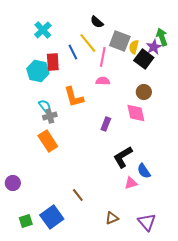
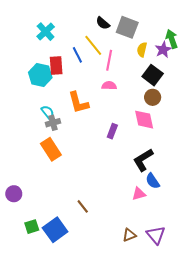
gray square: (120, 41) -> (127, 27), moved
black square: (144, 59) -> (153, 75), moved
black L-shape: (123, 157) -> (143, 160), moved
brown triangle: (112, 218) -> (129, 235), moved
green square: (26, 221) -> (32, 227), moved

